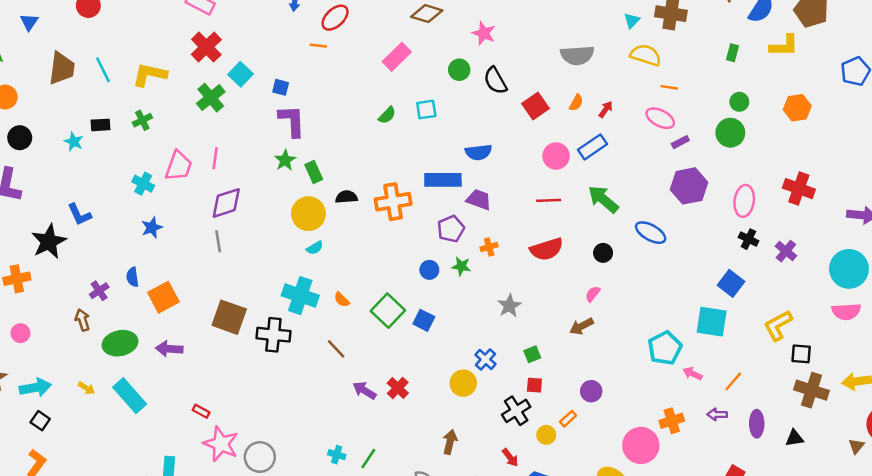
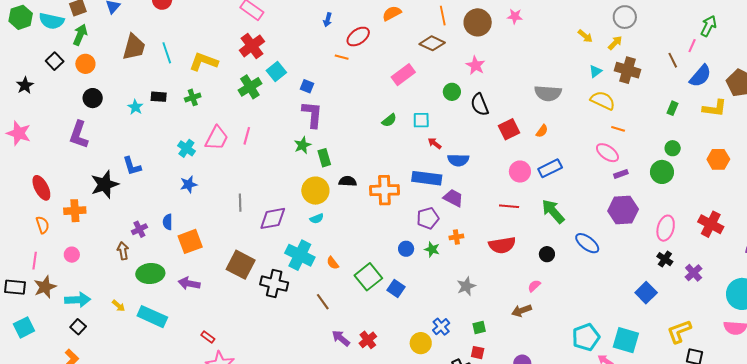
red arrow: (606, 109) -> (435, 143), moved, turned -96
purple diamond: (226, 203) -> (273, 218), moved
cyan square: (712, 322) -> (626, 340), moved
cyan rectangle: (130, 396) -> (152, 317), turned -32

